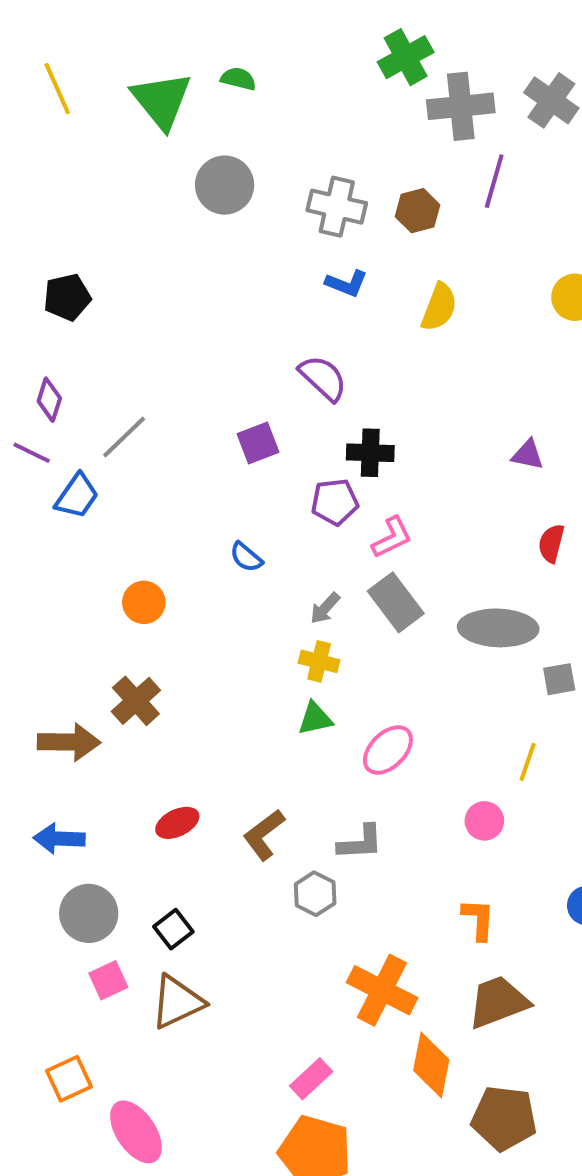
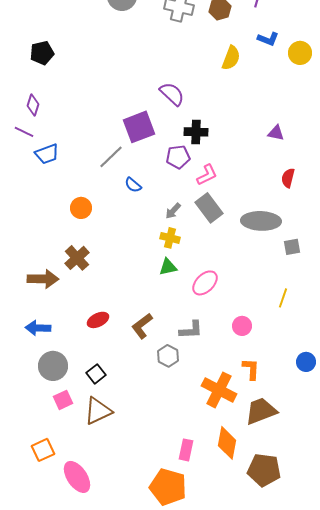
blue L-shape: (347, 283) -> (268, 39), moved
gray line: (124, 437) -> (111, 157), moved
purple square: (258, 443) -> (139, 127), size x1.5
blue trapezoid: (77, 496) -> (47, 154), turned 35
yellow line: (528, 762) -> (283, 298), moved
pink circle: (484, 821) -> (242, 326), moved
orange cross: (382, 990) -> (219, 390), moved
pink rectangle: (311, 1079) -> (186, 450), moved, turned -35

